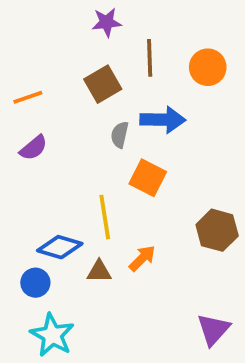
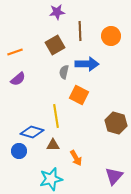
orange arrow: (142, 258) -> (76, 158), moved, turned 105
cyan star: (52, 335) -> (51, 179), moved, turned 30

